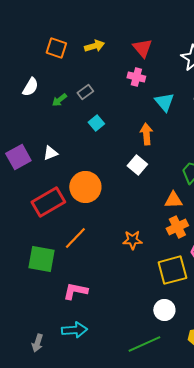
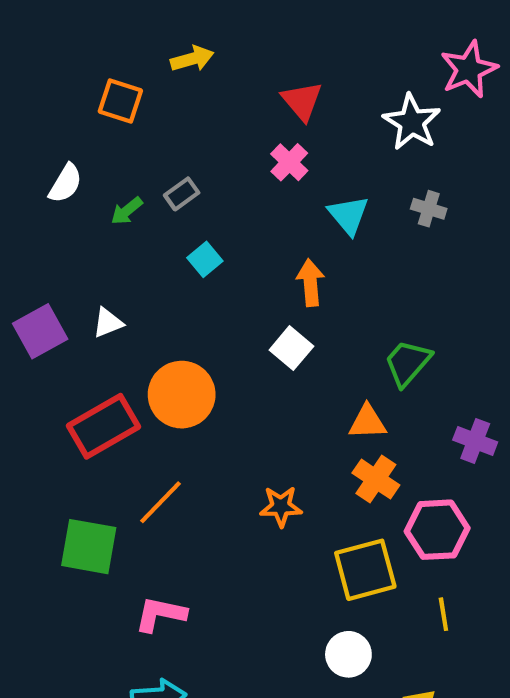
yellow arrow: (94, 46) -> (192, 59), moved
pink cross: (136, 77) -> (289, 162), turned 30
orange cross: (177, 227) -> (376, 479), turned -30

